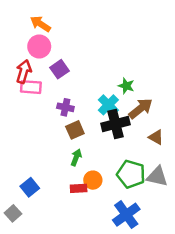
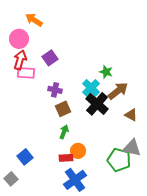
pink circle: (39, 46) -> (19, 39), moved
black cross: (116, 124) -> (97, 104), turned -35
green pentagon: (131, 174) -> (119, 160), moved
blue cross: (126, 215) -> (75, 180), moved

